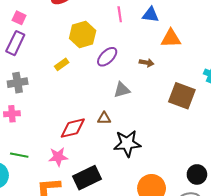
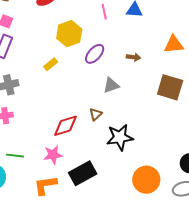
orange triangle: (171, 38) -> (174, 44), moved
brown triangle: (104, 118) -> (96, 114), turned -40

